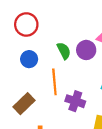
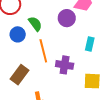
green semicircle: (64, 51) -> (35, 24), moved

